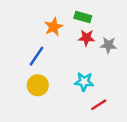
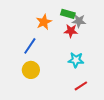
gray star: (108, 45) -> (79, 21), moved
cyan star: (84, 82) -> (76, 60), moved

